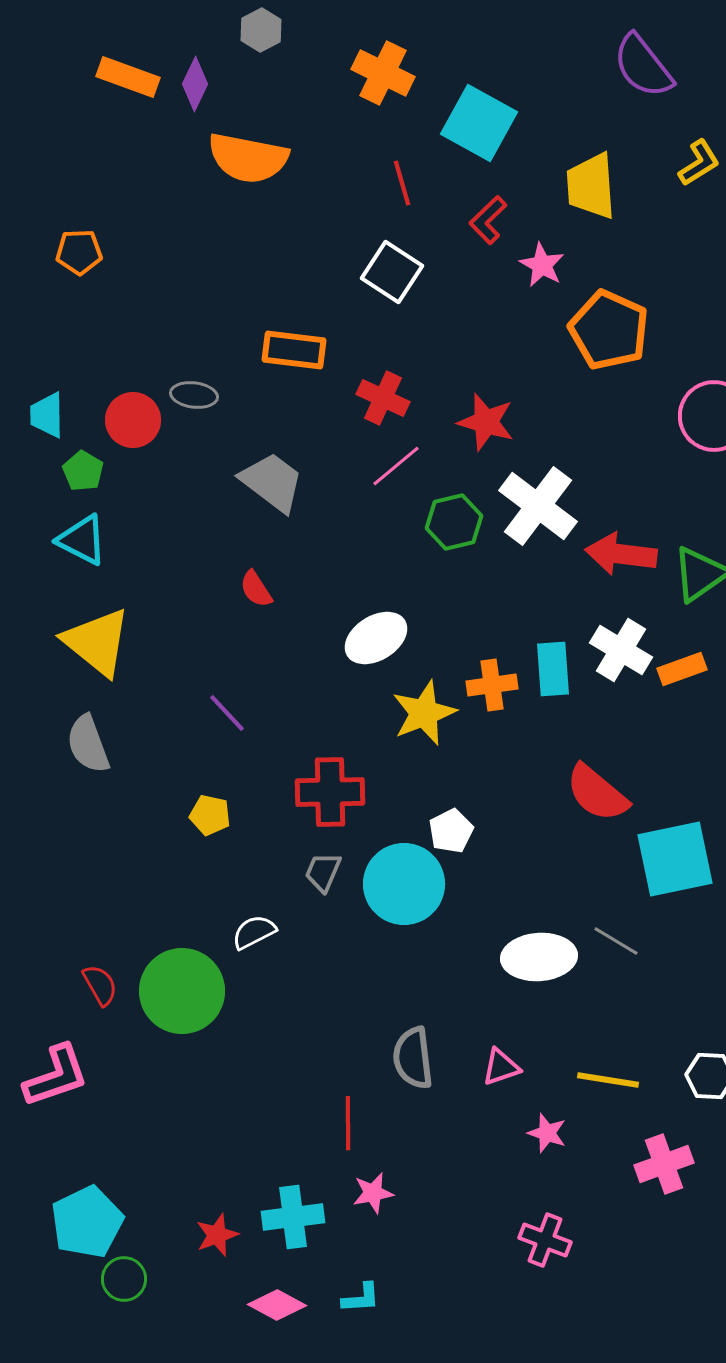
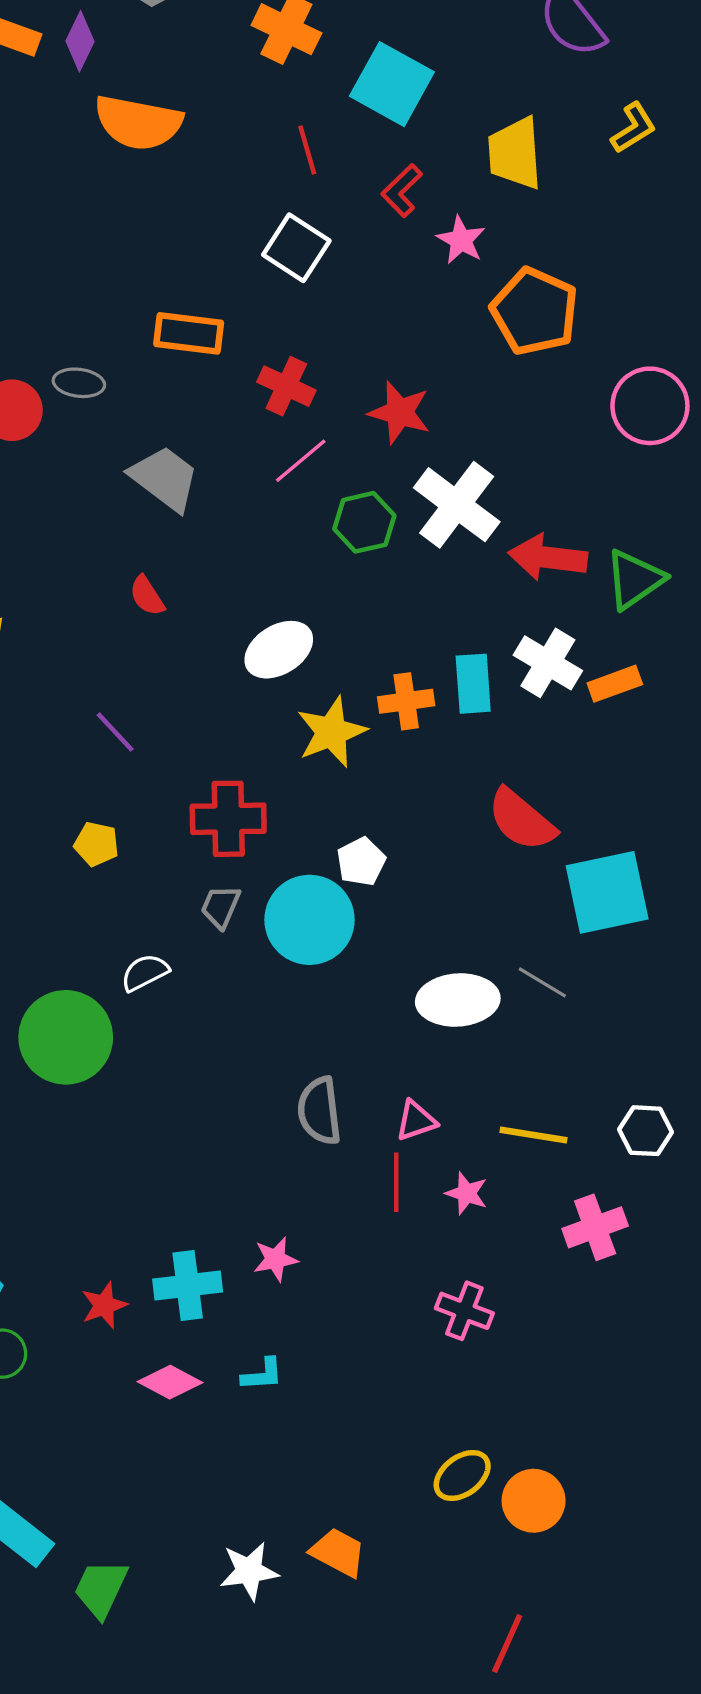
red line: (348, 1123) -> (396, 1182), moved

